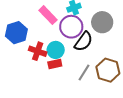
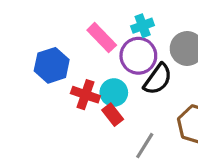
red rectangle: (55, 64) -> (113, 115), turned 64
gray line: (84, 73) -> (145, 146), moved

